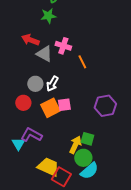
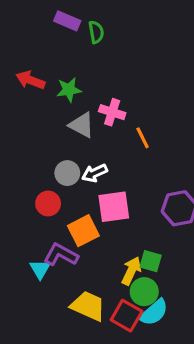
green star: (48, 16) -> (69, 90), moved
red arrow: (30, 40) -> (30, 80), moved
white arrow: (52, 84) -> (95, 173), turned 35
pink square: (64, 105) -> (114, 207), size x1.5
orange square: (50, 108) -> (83, 231), moved
red square: (61, 177) -> (127, 316), moved

